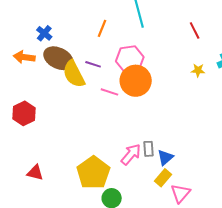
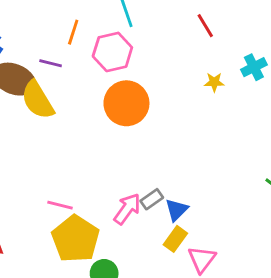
pink hexagon: (130, 59) -> (112, 52), moved
purple line: (93, 64) -> (51, 63), moved
pink line: (109, 92) -> (60, 205), moved
gray rectangle: (148, 149) -> (152, 199), turned 63

